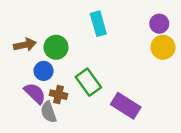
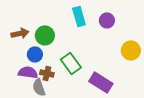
purple circle: (159, 24) -> (107, 20), moved
yellow circle: (163, 47) -> (131, 50), moved
purple semicircle: (35, 93) -> (28, 72), turned -36

